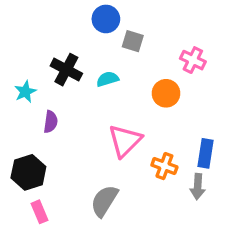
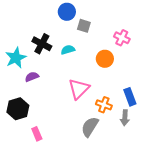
cyan star: (25, 92) -> (16, 58), size x1.5
purple semicircle: (51, 122) -> (32, 77), turned -120
blue rectangle: (206, 153) -> (130, 97), turned -30
gray semicircle: (104, 201) -> (90, 127), moved
pink rectangle: (40, 212) -> (37, 134), moved

